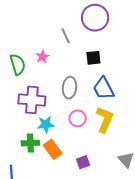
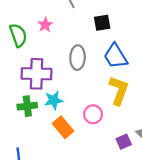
pink circle: (78, 118) -> (93, 114), moved
green cross: (30, 143) -> (27, 106), moved
purple square: (83, 162) -> (124, 142), moved

